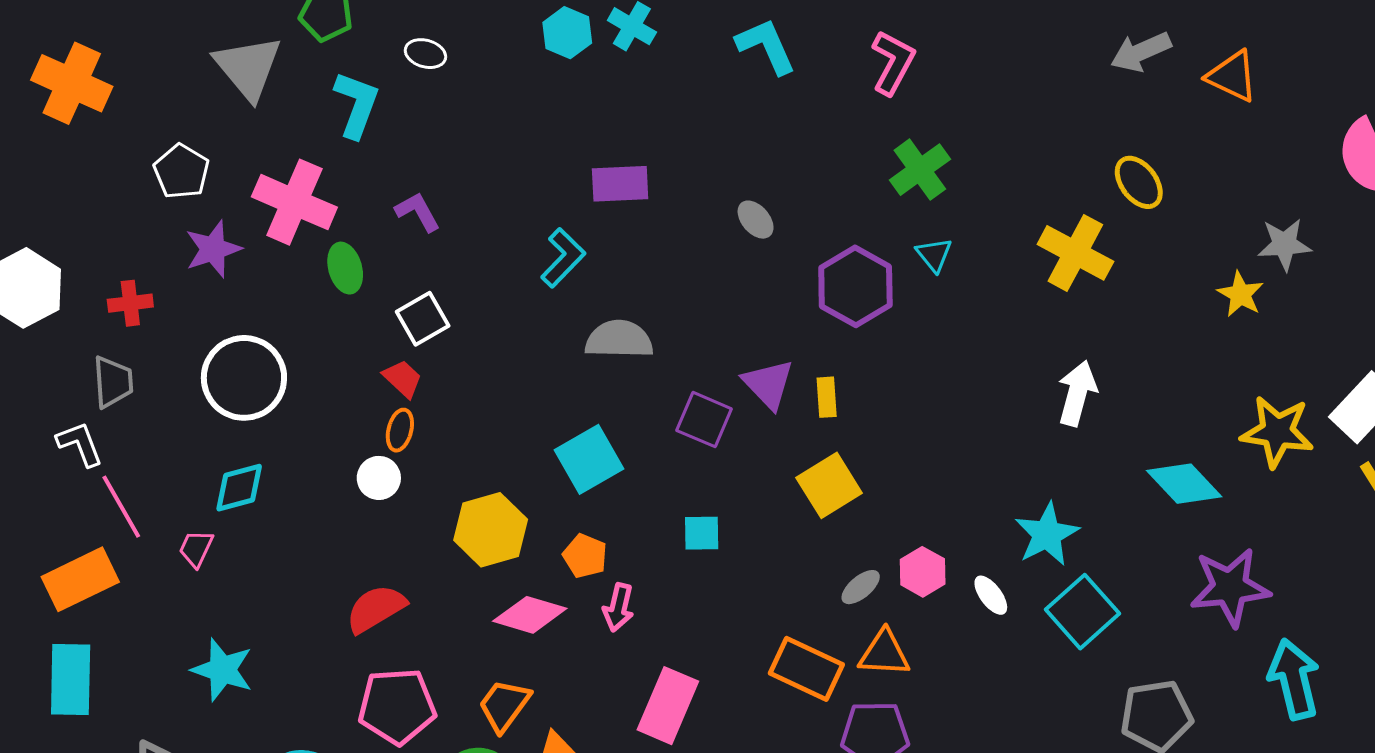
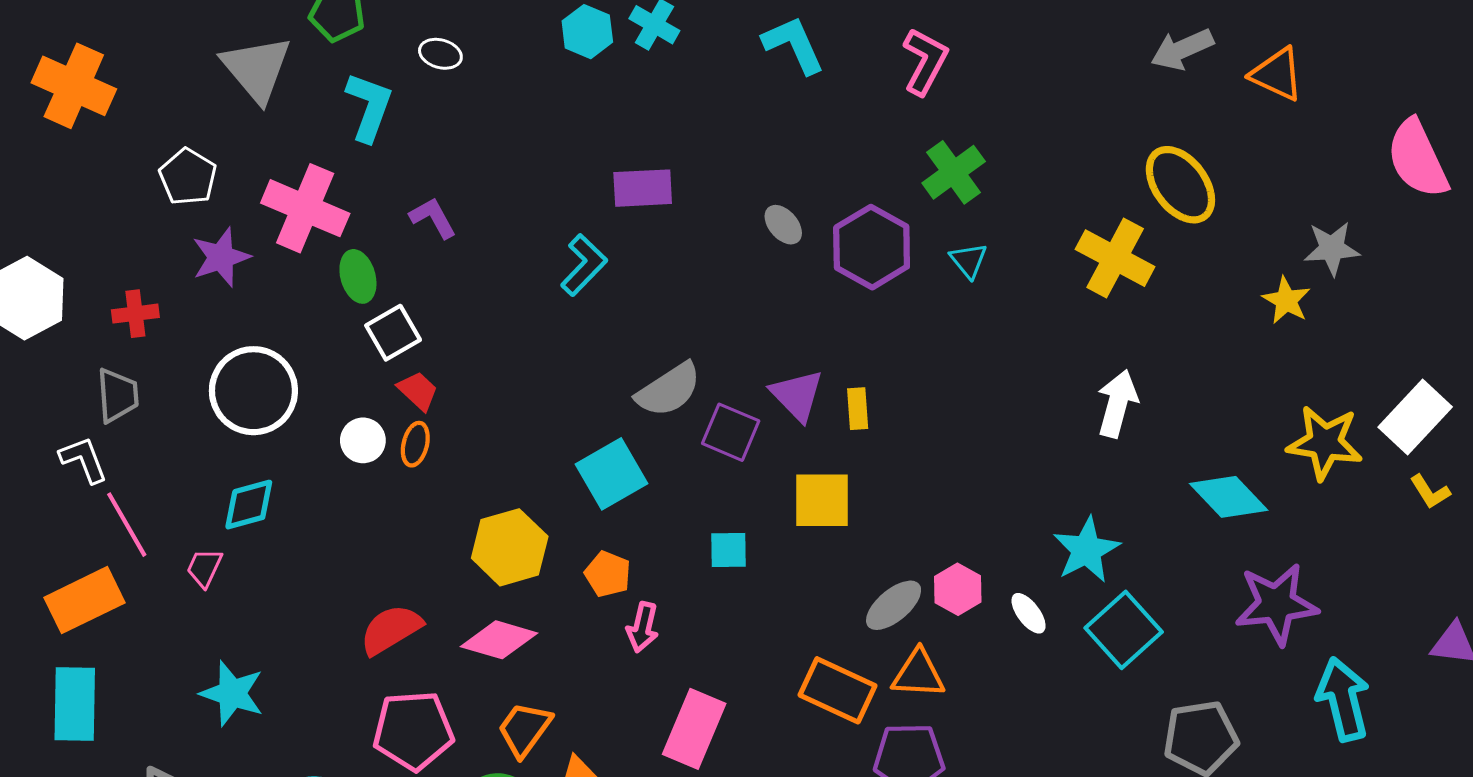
yellow ellipse: (1139, 182) -> (1180, 185), size x1.4
purple hexagon: (855, 286) -> (872, 247), moved
white square: (423, 319) -> (393, 333), moved
gray semicircle: (619, 339) -> (669, 390), moved, turned 146
white circle: (379, 478) -> (363, 440), moved
yellow square: (829, 485) -> (822, 500), moved, turned 32
gray ellipse: (861, 587) -> (894, 605), size x1.4
pink diamond: (530, 615) -> (499, 640), moved

